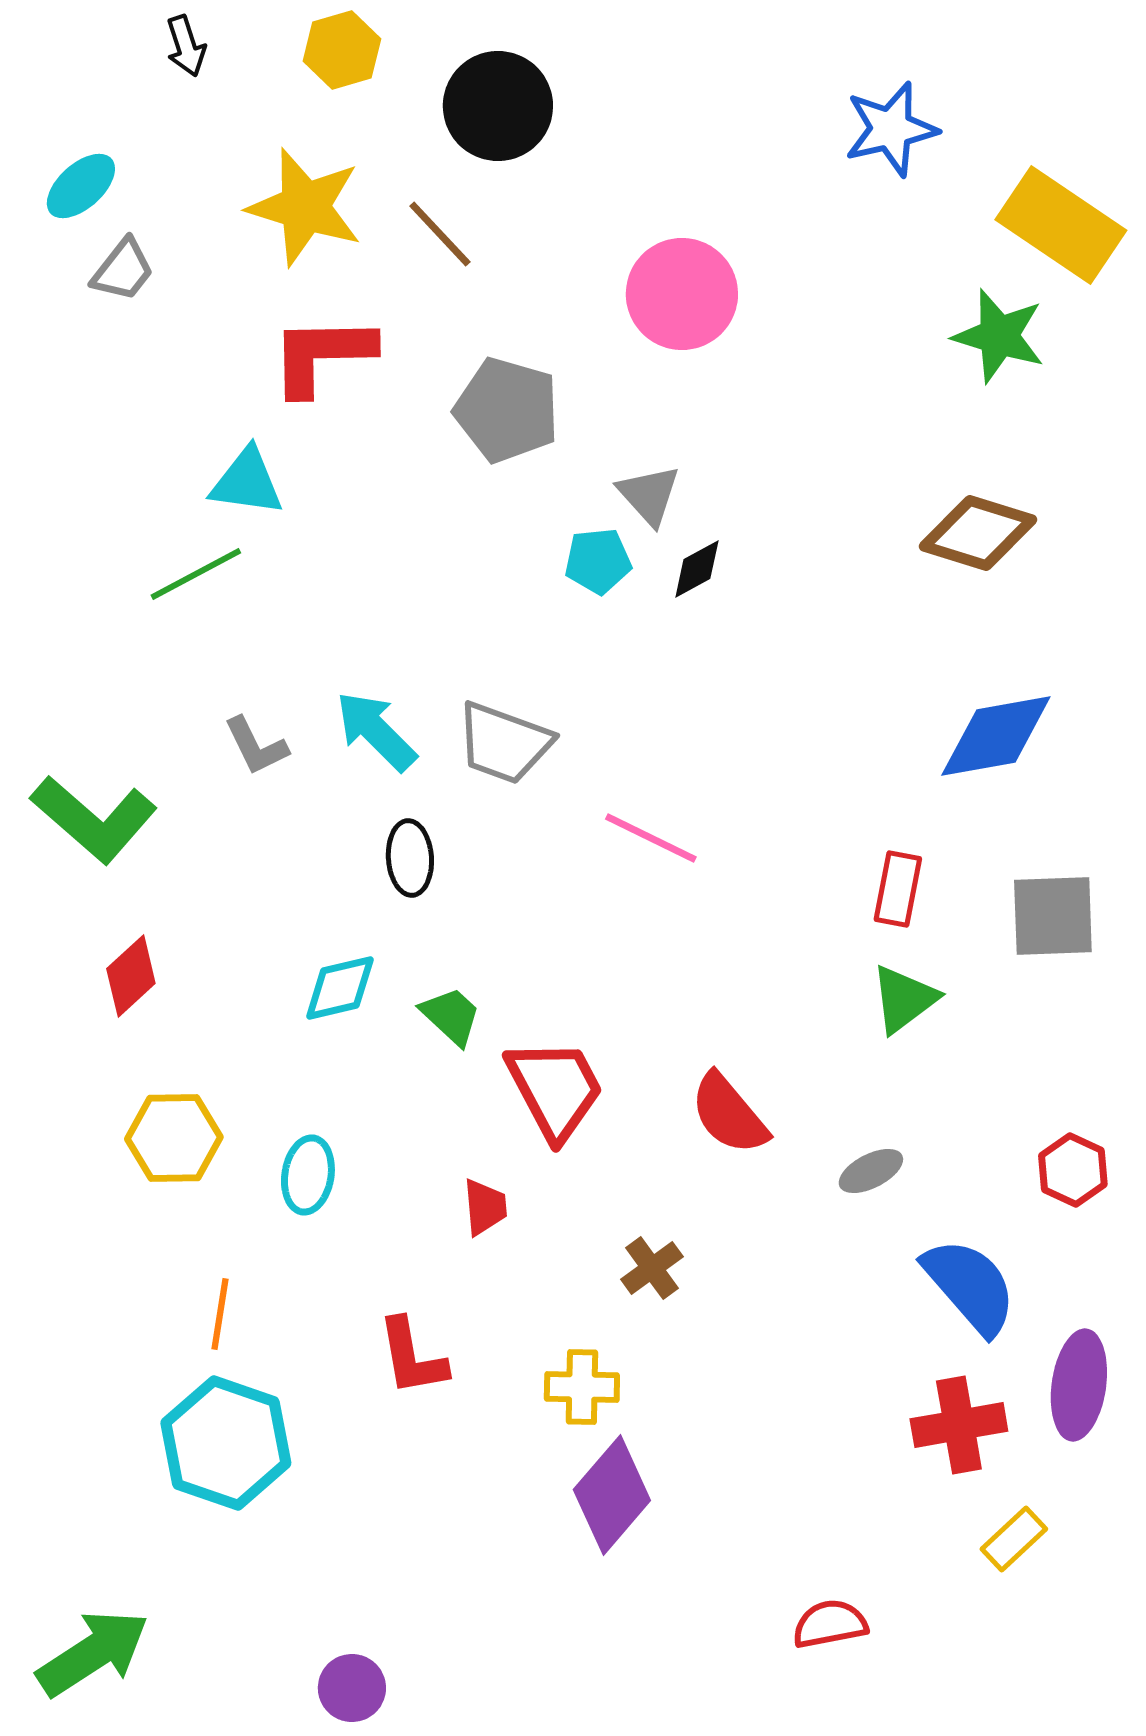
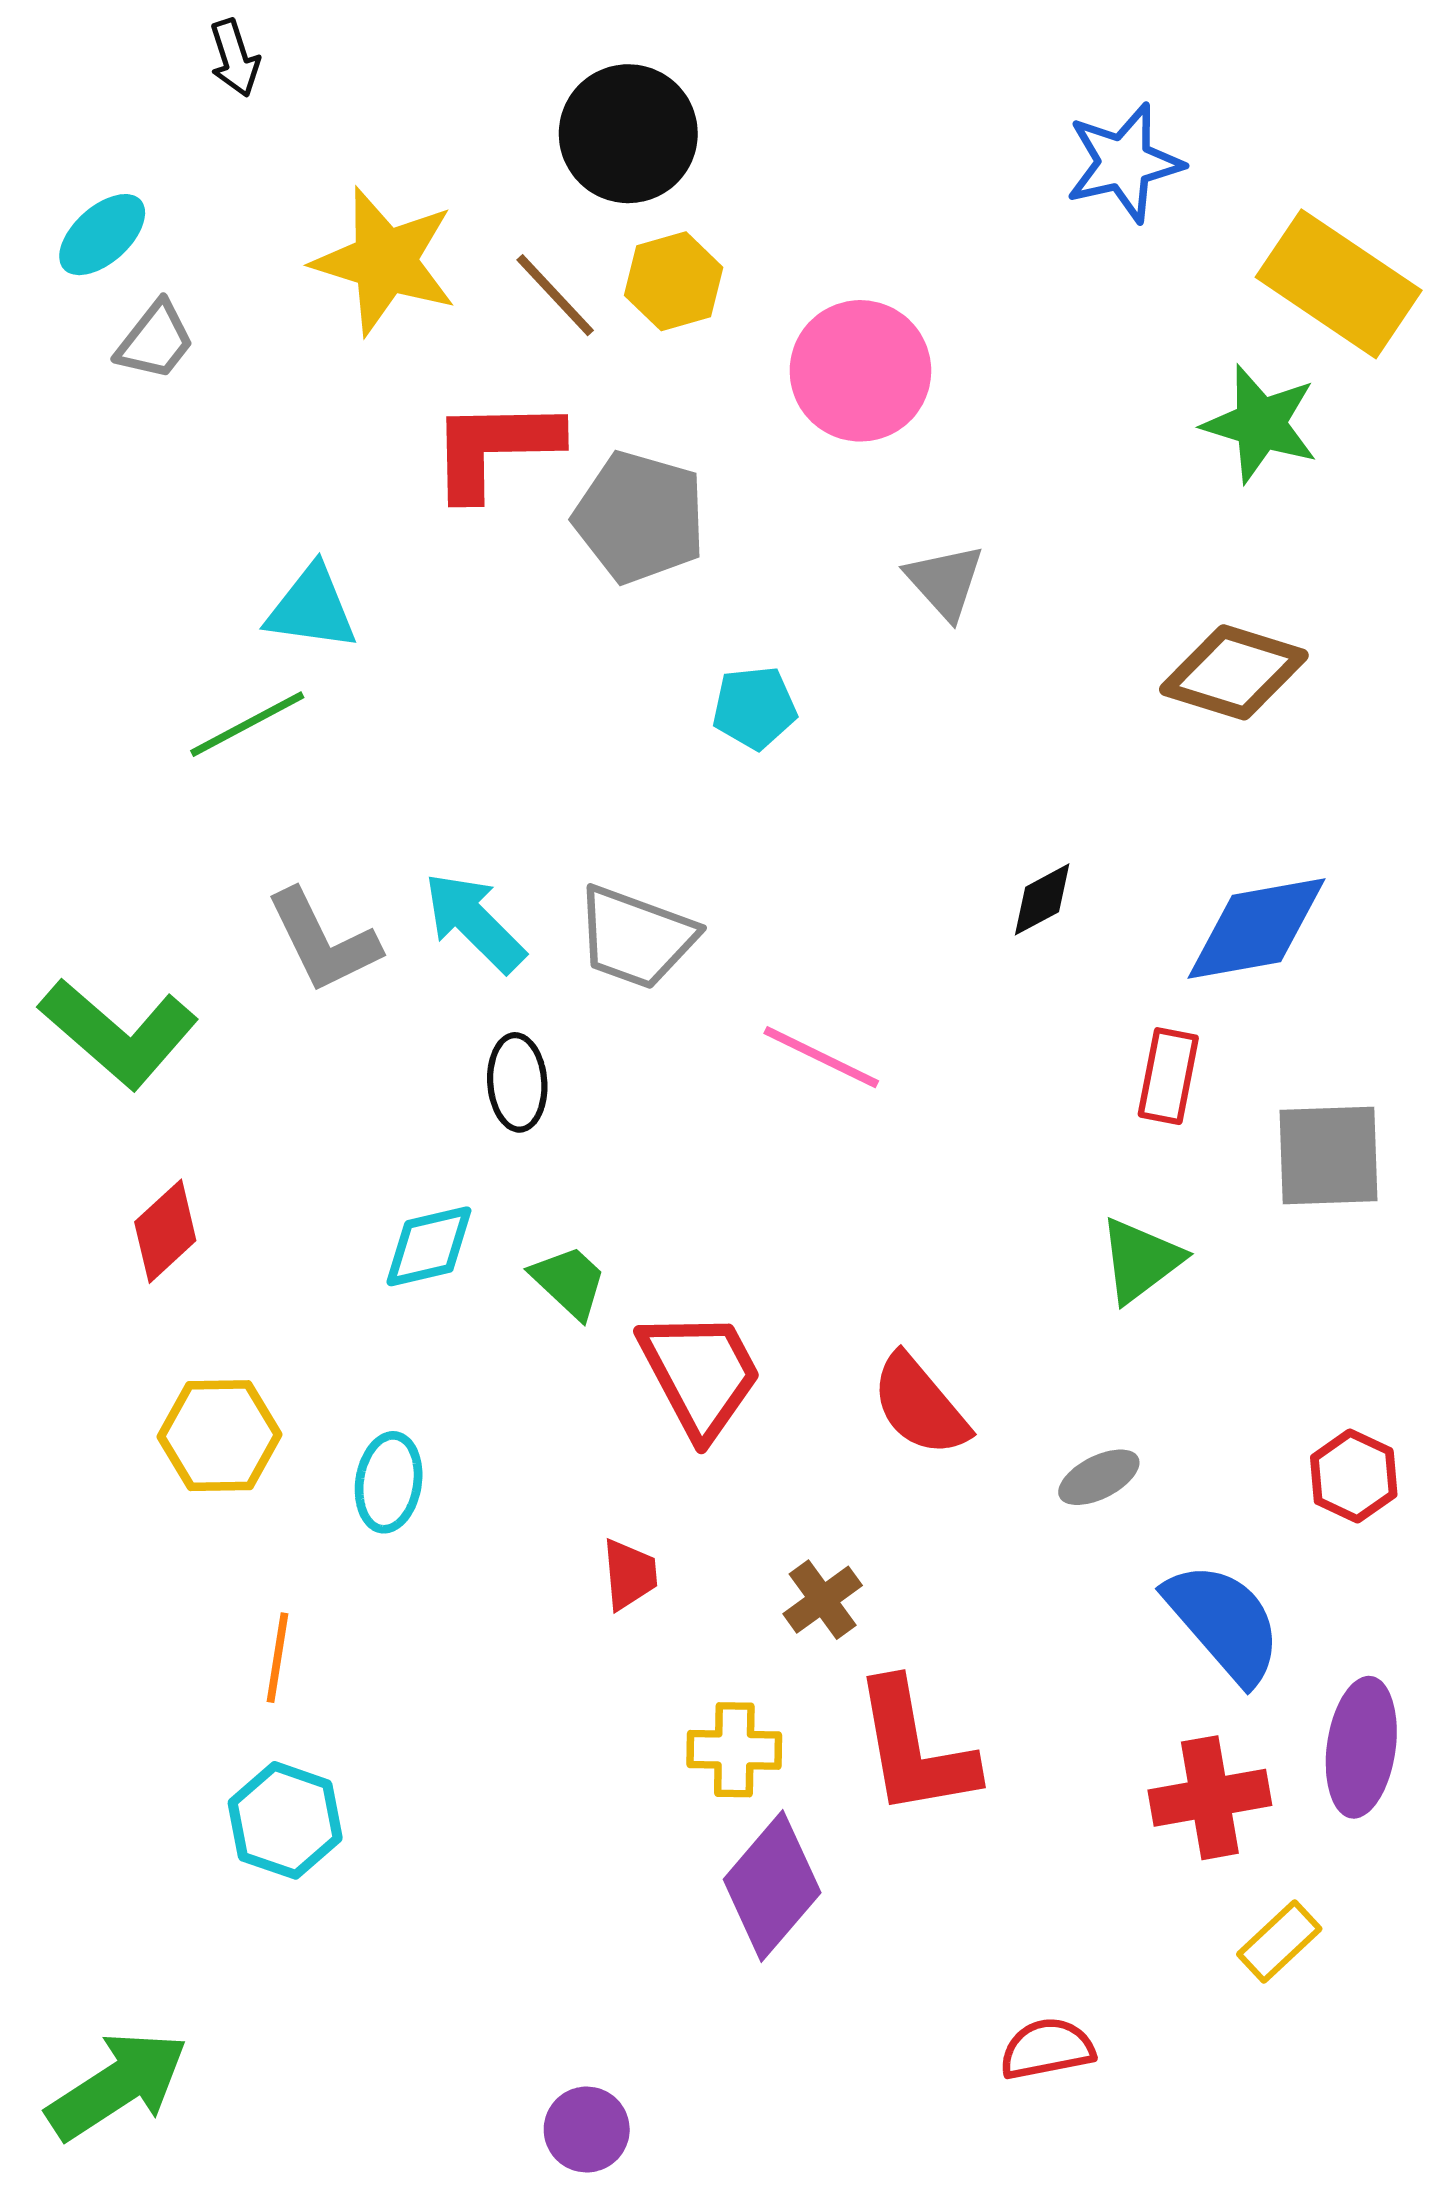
yellow hexagon: (342, 50) -> (674, 281), moved
red L-shape: (322, 355) -> (495, 448), moved
gray triangle: (649, 495) -> (945, 582), moved
black diamond: (697, 569) -> (1042, 899), moved
gray L-shape: (256, 746) -> (323, 941), size x1.4
red rectangle: (898, 889) -> (1168, 1076), moved
red trapezoid: (485, 1207) -> (630, 1574), moved
red L-shape: (412, 1357) -> (915, 1749), moved, size x1.4
cyan hexagon: (226, 1443) -> (285, 1820), size x0.7
purple circle: (352, 1688) -> (587, 2130), moved

